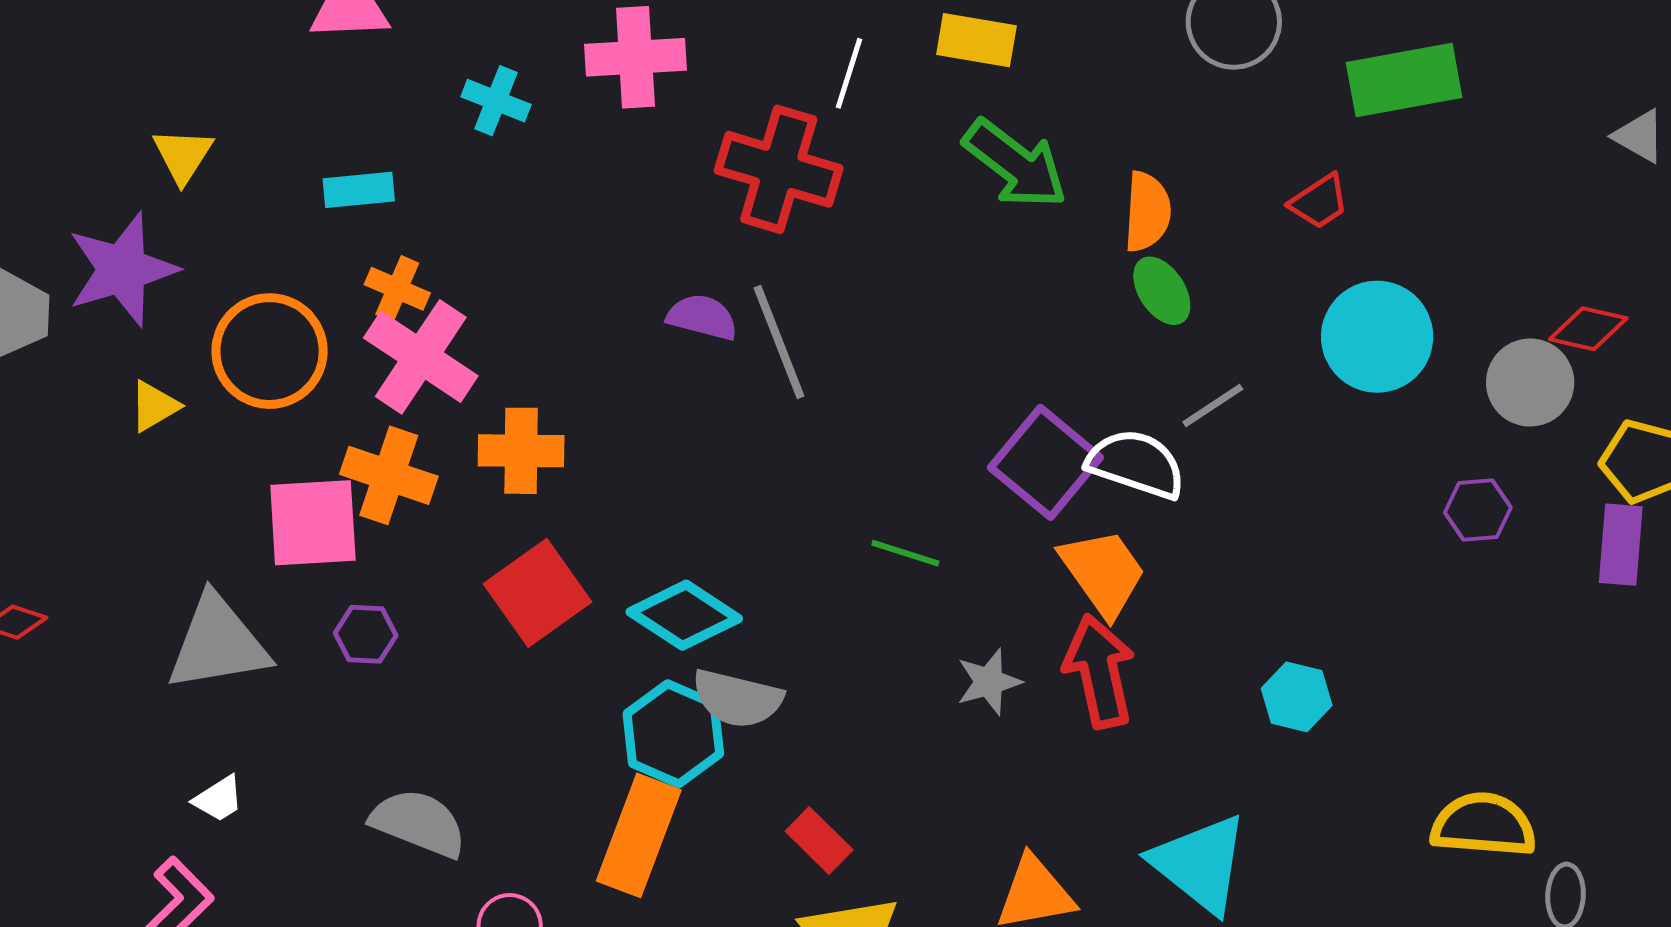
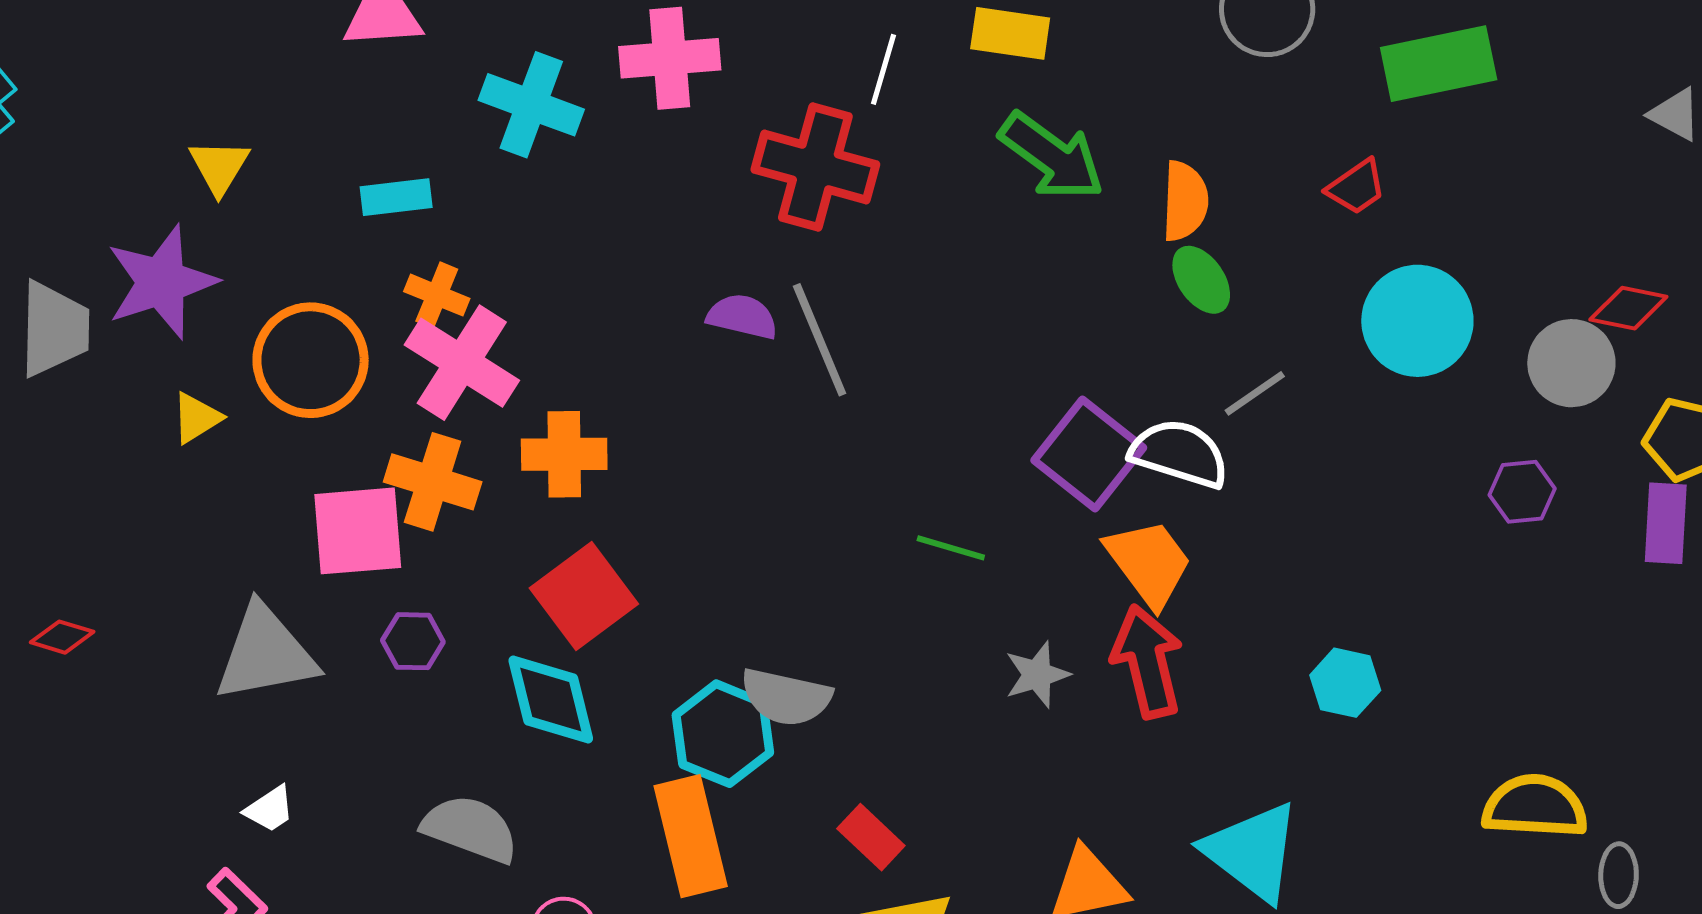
cyan cross: (496, 101) -> (531, 105), size x1.5
cyan diamond: (684, 615) -> (551, 700), moved, turned 44
orange rectangle: (639, 835) -> (691, 836), turned -33

